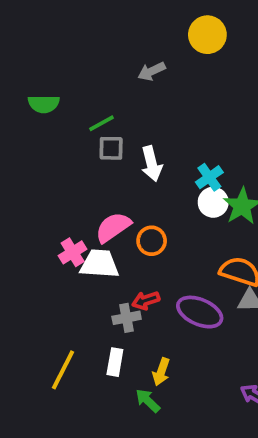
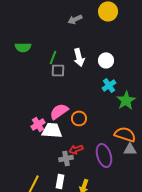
gray arrow: (152, 71) -> (75, 19), moved
green line: (101, 123) -> (53, 57), turned -40
white arrow: (152, 164) -> (79, 57), moved
white circle: (213, 202) -> (106, 60), moved
purple ellipse: (200, 312) -> (104, 155), turned 50

